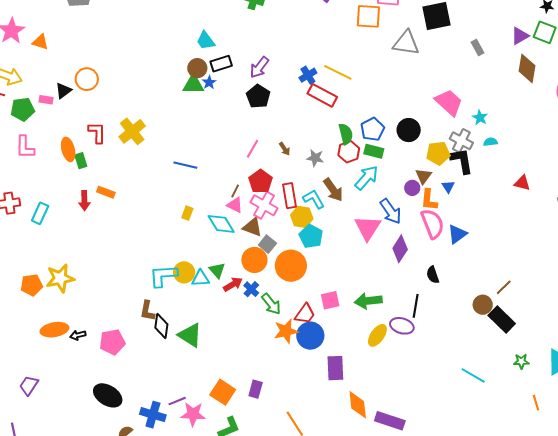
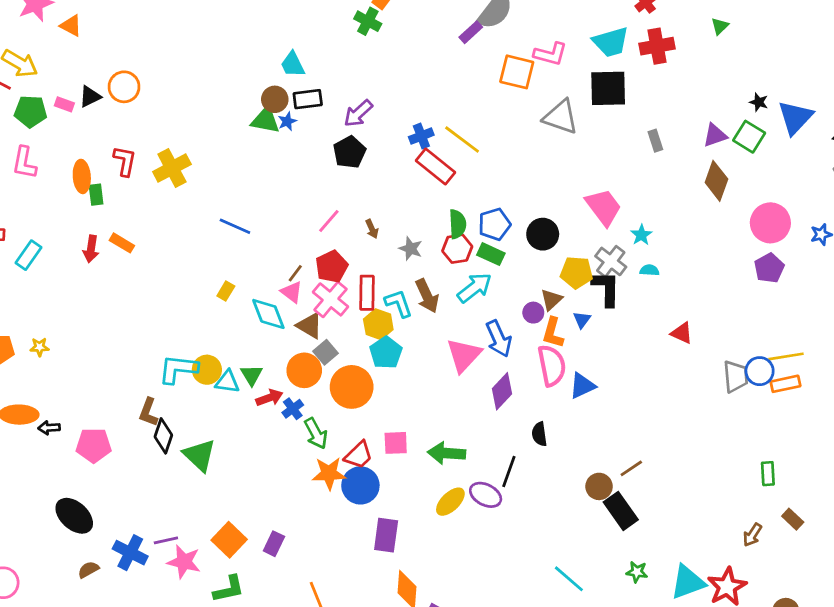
yellow star: (60, 278) -> (39, 347), size x0.5

